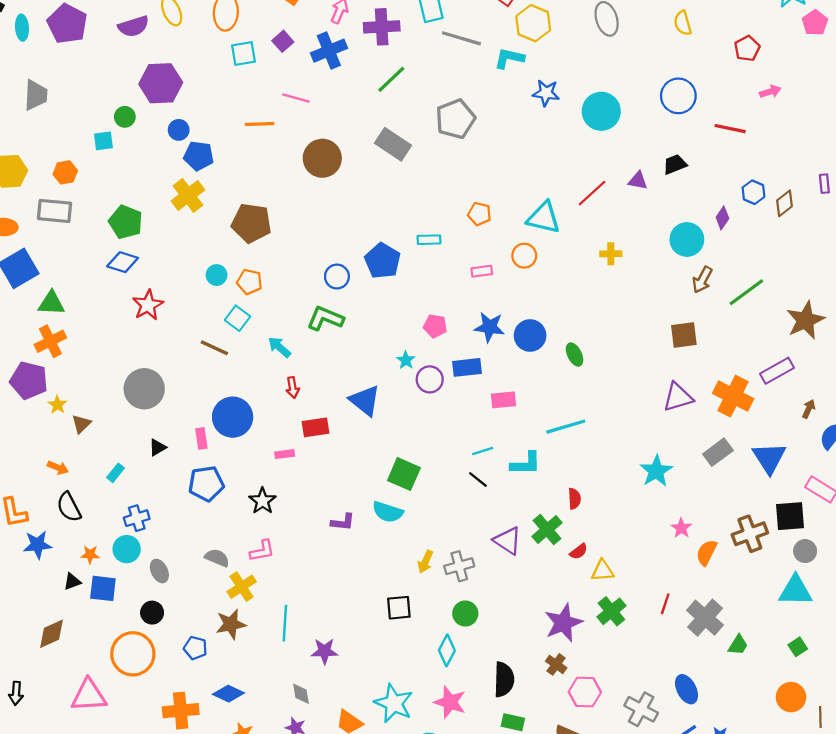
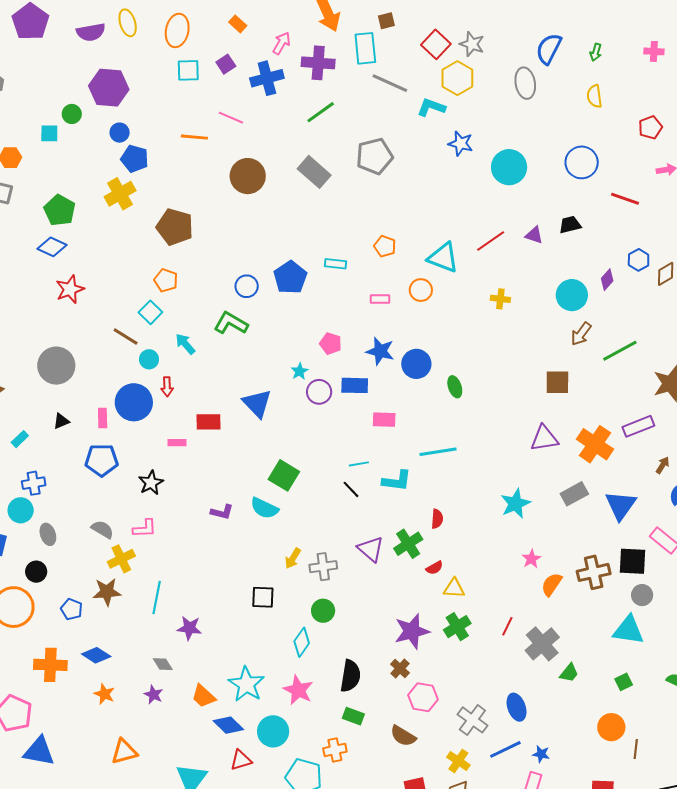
cyan circle: (217, 275) -> (149, 359), moved
red arrow: (293, 388) -> (167, 387), moved
gray diamond: (301, 694) -> (163, 664), turned -30

